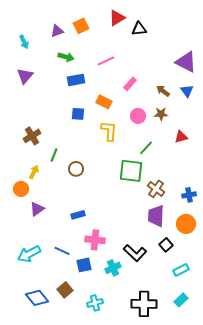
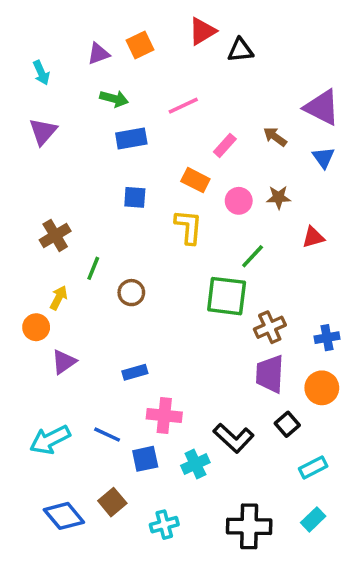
brown arrow: (163, 91) -> (275, 137), moved
orange rectangle: (104, 102) -> (195, 180), moved
brown cross: (156, 189) -> (270, 327), turned 30

